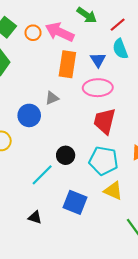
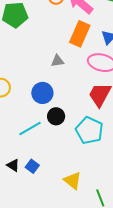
blue circle: (29, 115) -> (42, 93), moved
yellow triangle: (113, 191) -> (73, 181), moved
blue square: (75, 202) -> (32, 166), moved, size x0.6

